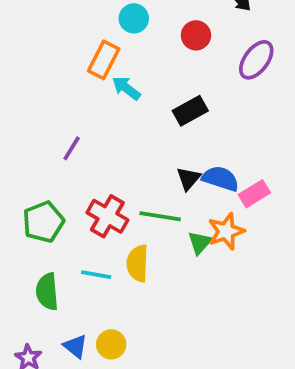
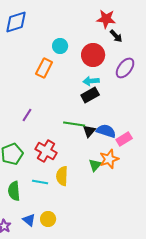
red circle: (196, 35) -> (93, 55), size x1.5
cyan arrow: (126, 88) -> (91, 81), moved, turned -42
green line: (160, 216) -> (74, 124), moved

